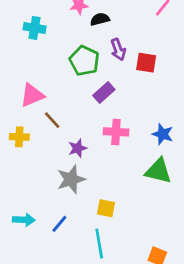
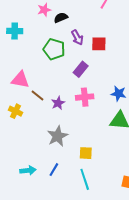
purple rectangle: (104, 92) -> (81, 69), moved
pink triangle: (32, 95) -> (20, 80), turned 42
yellow cross: (19, 137) -> (16, 111), turned 32
purple star: (78, 148) -> (58, 103), moved

